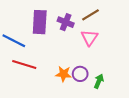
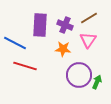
orange star: (64, 74) -> (63, 49), moved
purple circle: (80, 74) -> (79, 75), size x1.6

